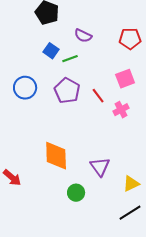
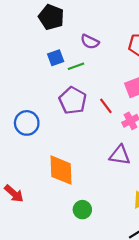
blue square: (51, 51) -> (56, 58), turned 35
blue circle: (25, 88) -> (27, 123), moved
purple triangle: (100, 167) -> (120, 155), moved, turned -45

